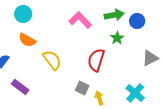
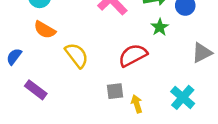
red semicircle: (96, 60) -> (133, 55), turned 45
gray square: (82, 88) -> (115, 91), turned -32

